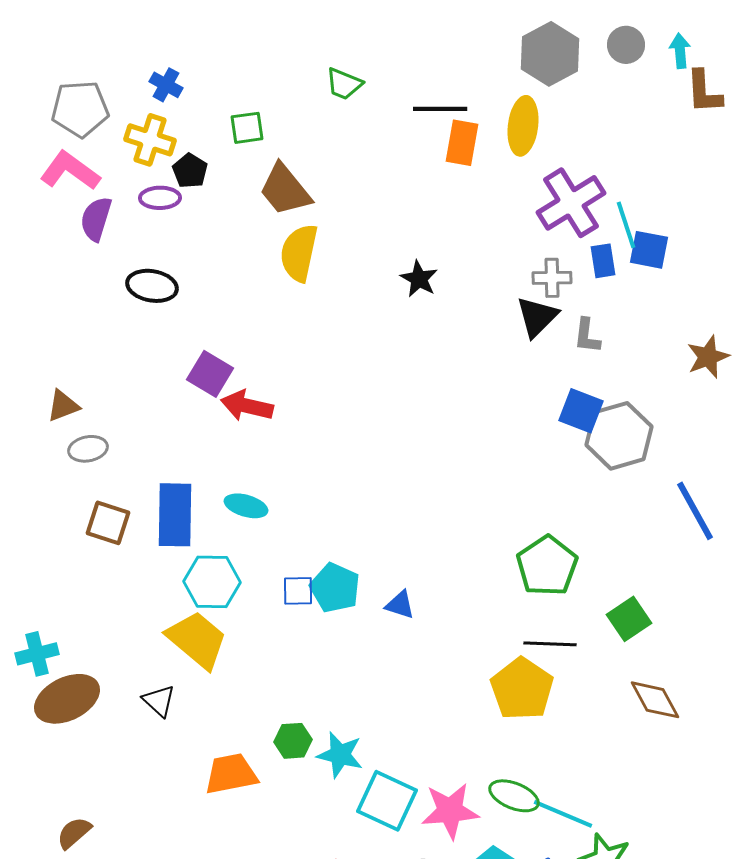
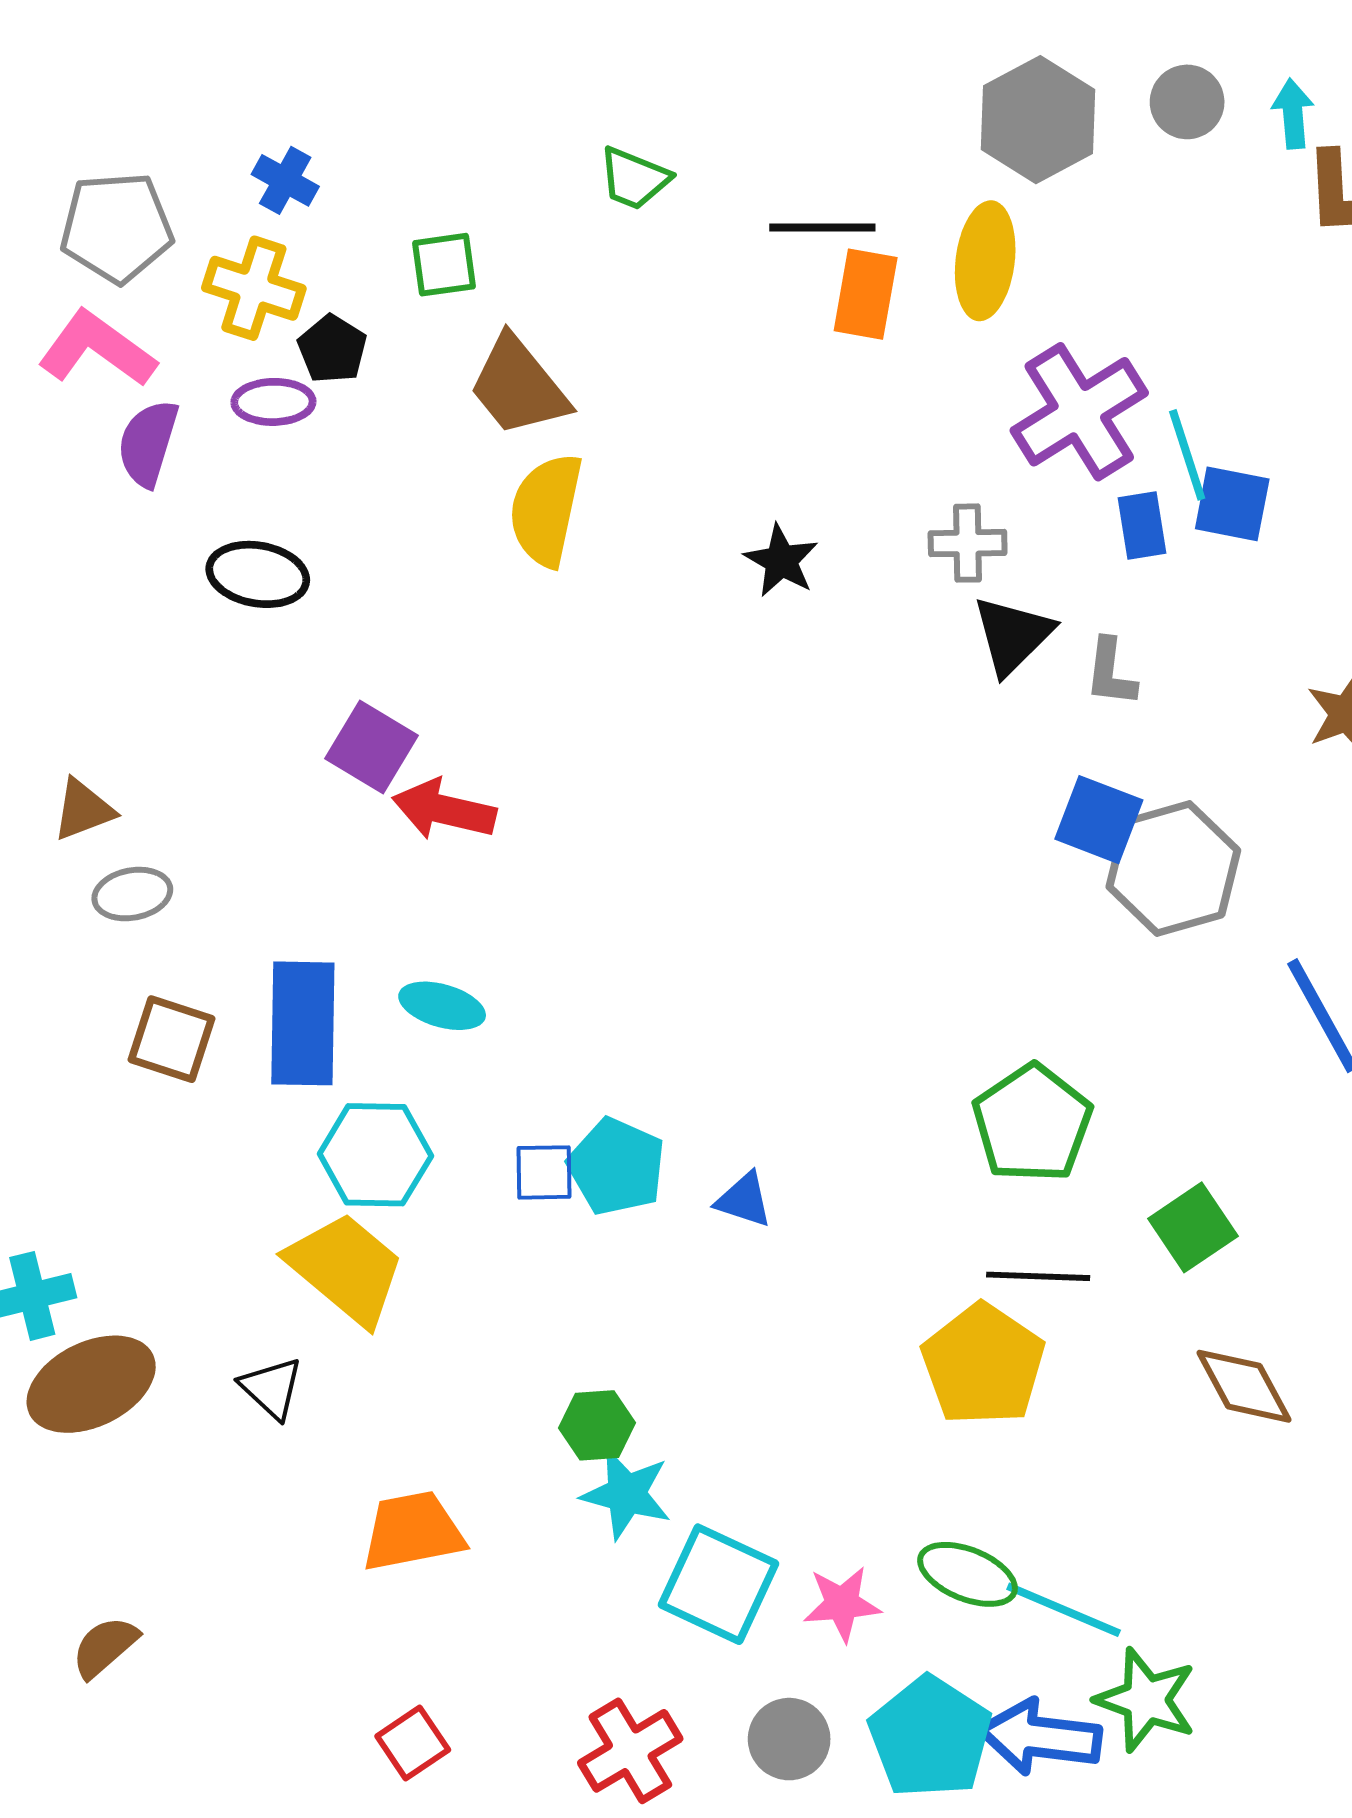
gray cross: (552, 278) -> (968, 543), moved
green hexagon: (293, 741) -> (597, 1425), moved
pink star: (450, 811) -> (842, 1604), size x0.7

